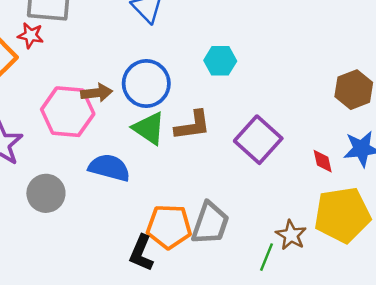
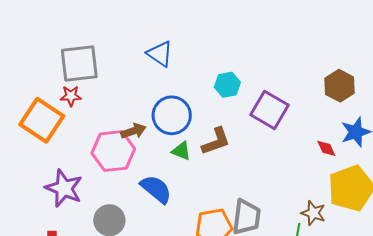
green triangle: (149, 128) -> (181, 151), size x0.7
purple square: (258, 140) -> (270, 110), moved
blue semicircle: (109, 168) -> (156, 189), turned 36

